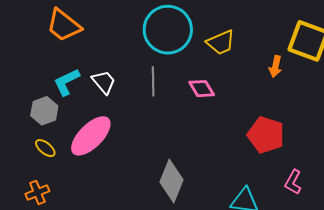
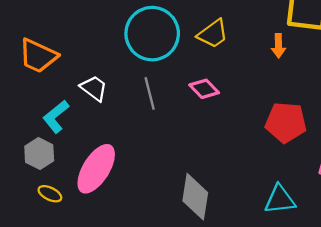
white trapezoid: (104, 82) -> (94, 88), moved

